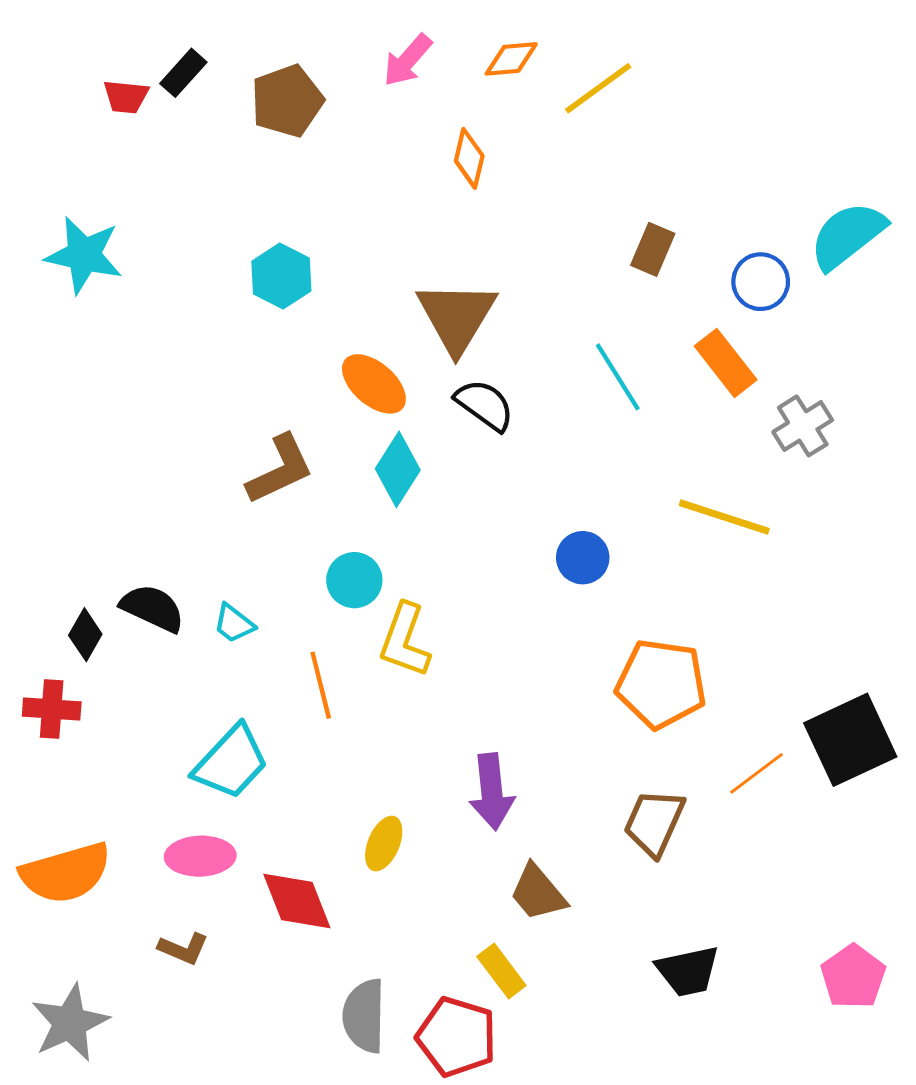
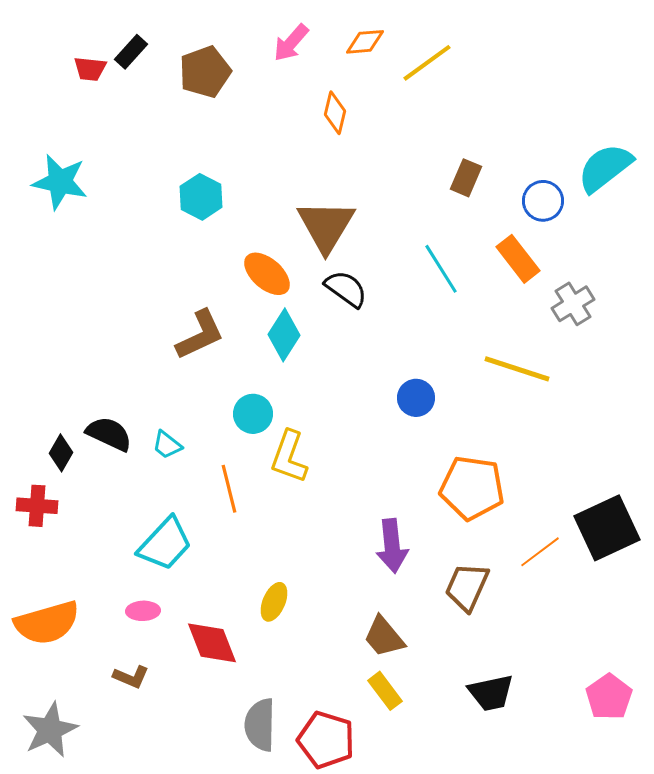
purple arrow: (492, 792) -> (392, 546), moved
pink ellipse: (200, 856) -> (143, 611), size x0.7
yellow rectangle: (501, 971) -> (385, 691), moved

